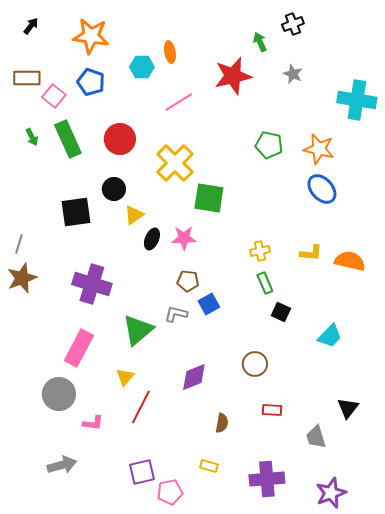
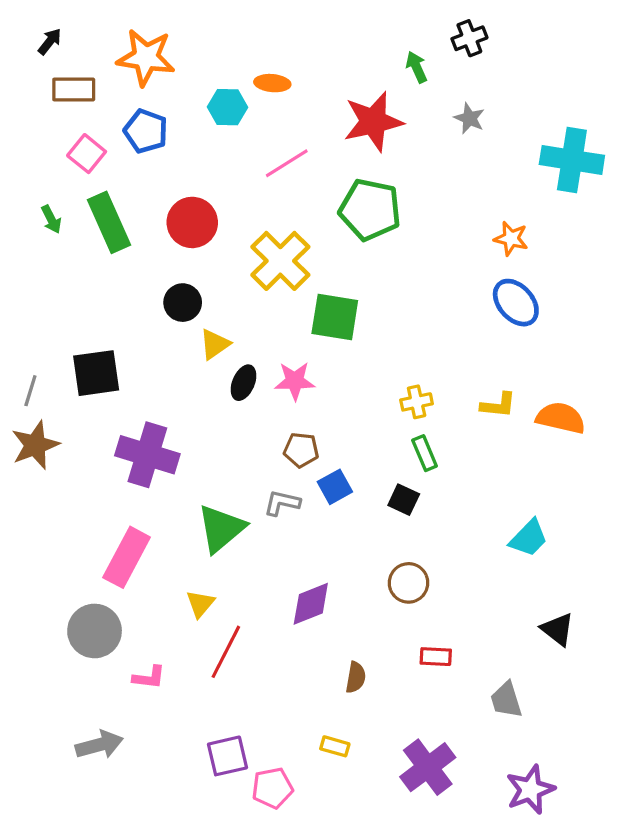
orange ellipse: (170, 52) -> (272, 83), turned -75
brown rectangle: (27, 78) -> (74, 89), moved
green pentagon: (269, 145) -> (370, 210), moved, size x1.4
orange star: (319, 149) -> (511, 238), size x0.7
black square: (76, 212) -> (96, 373), moved
black square: (281, 312) -> (404, 500), moved
black triangle: (348, 408) -> (557, 629), moved, turned -30
purple cross: (267, 479) -> (428, 767), turned -32

